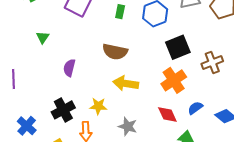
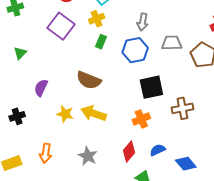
orange cross: (174, 80) -> (141, 119), size x0.7
yellow star: (98, 106) -> (65, 114), moved
black cross: (63, 110) -> (17, 116), moved, size x0.7
red diamond: (167, 115) -> (129, 151), turned 55

